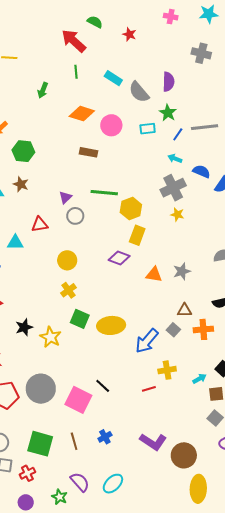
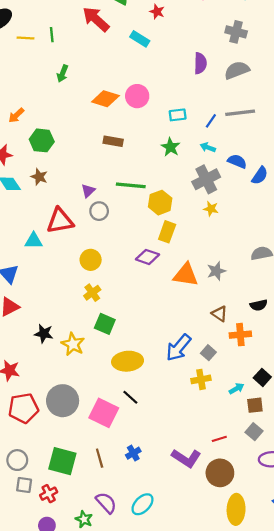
green line: (76, 72) -> (52, 35), moved
cyan rectangle: (113, 78) -> (140, 39), moved
gray semicircle: (139, 92) -> (237, 70), moved, turned 110
green star: (168, 113) -> (170, 147), moved
pink circle: (111, 125) -> (137, 96), moved
red triangle: (40, 224) -> (60, 221), size x1.5
orange triangle: (154, 275) -> (186, 275), size x1.4
brown triangle: (184, 310) -> (220, 314), turned 35
yellow ellipse: (111, 325) -> (128, 361), moved
black star: (24, 327) -> (44, 334), turned 30
gray square: (173, 330) -> (208, 353), moved
red line: (149, 389) -> (219, 439), moved

